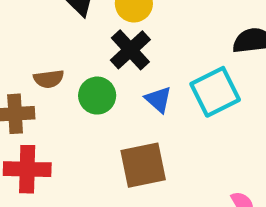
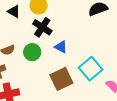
cyan square: (215, 92) -> (91, 69), moved

